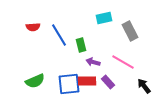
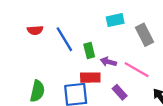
purple arrow: (93, 62) -> (108, 62), moved
green semicircle: (35, 81) -> (37, 91), turned -54
red rectangle: (87, 81) -> (90, 78), moved

